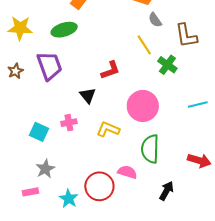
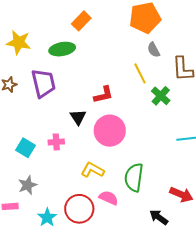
pink circle: (143, 106) -> (110, 131), moved
yellow L-shape: (108, 129) -> (92, 170), moved
black arrow: (167, 191) -> (159, 217), moved, turned -90

